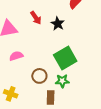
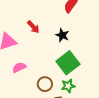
black star: (58, 24) -> (62, 35), moved

